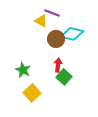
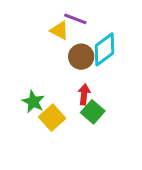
cyan diamond: (72, 34) -> (104, 49), turned -50
yellow square: (32, 93) -> (52, 118), moved

